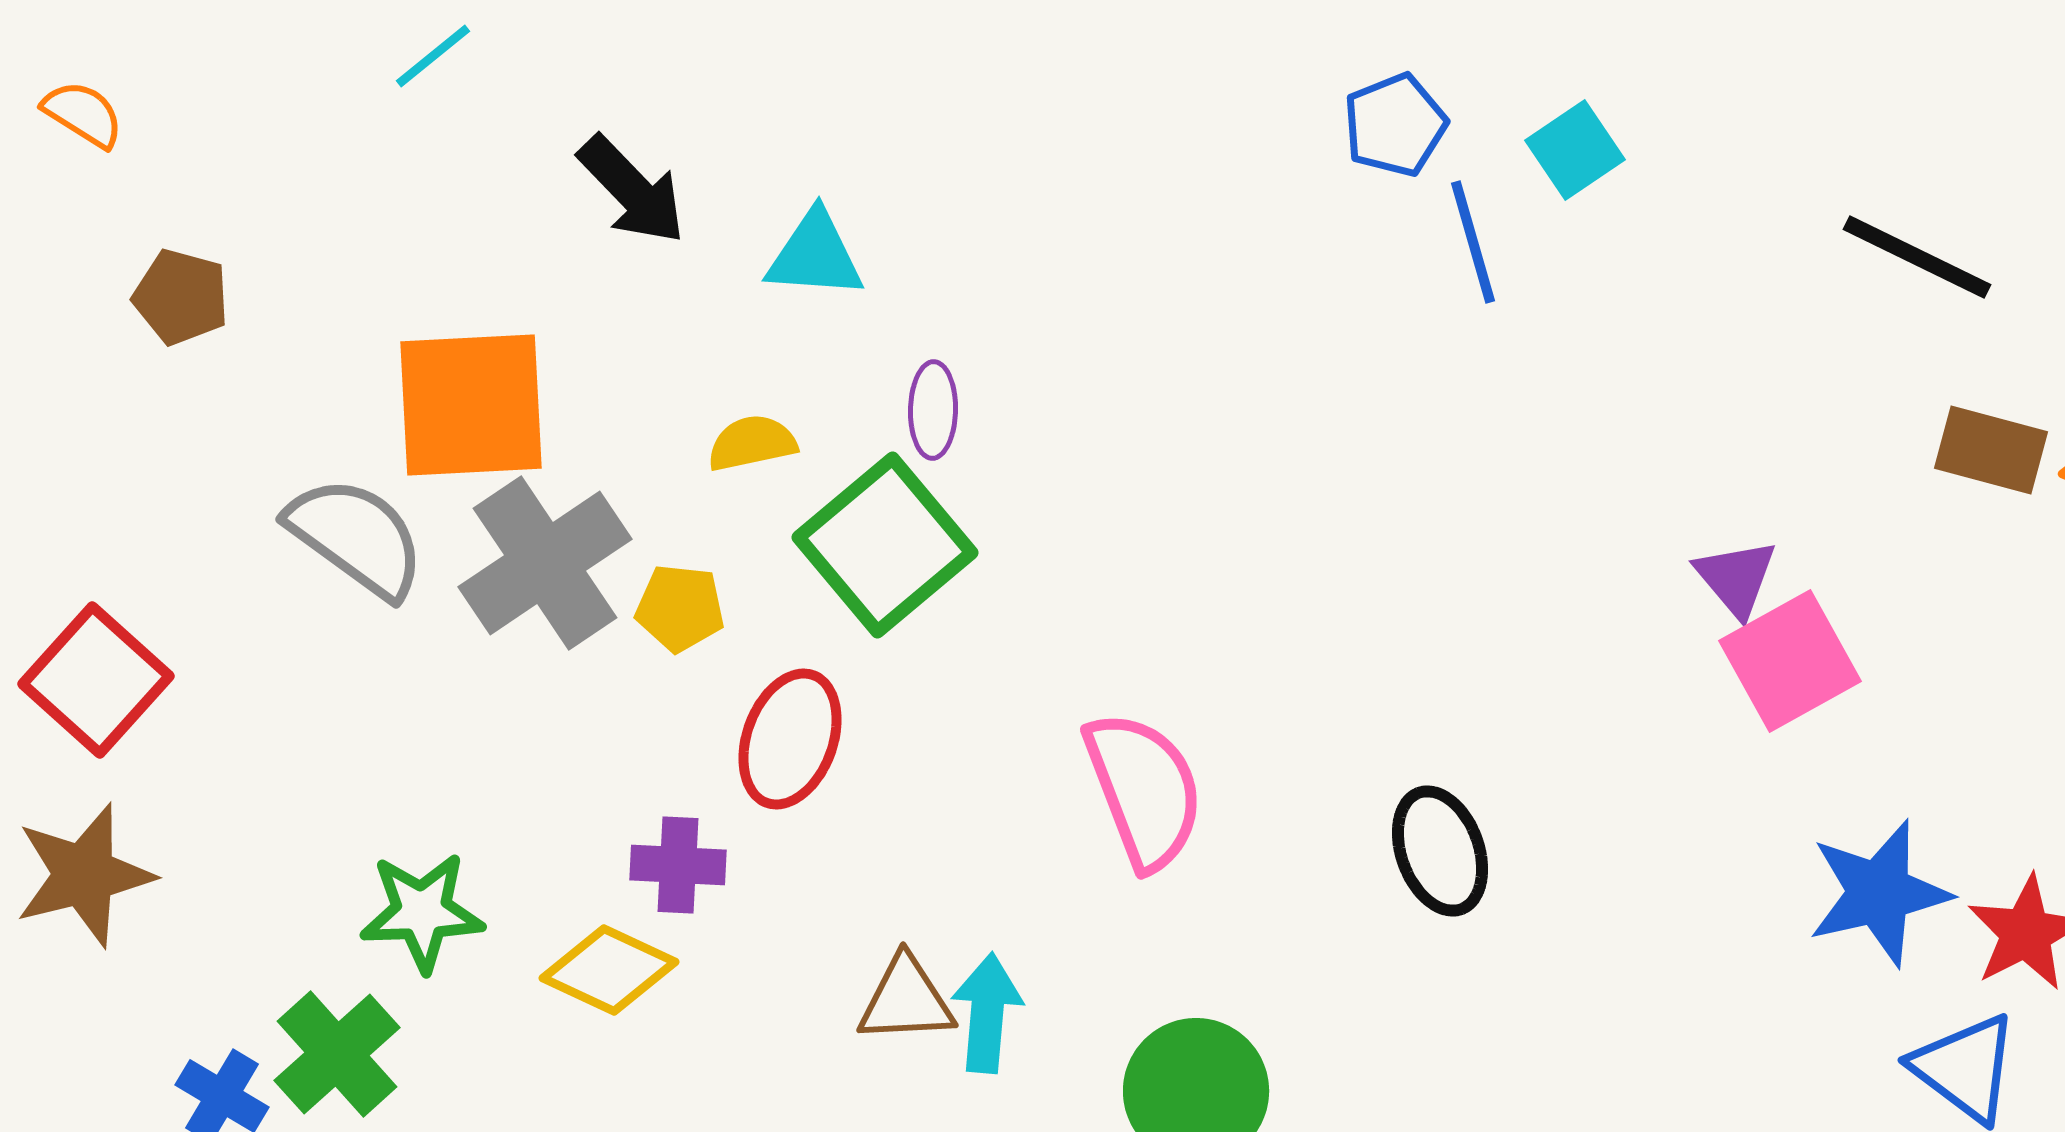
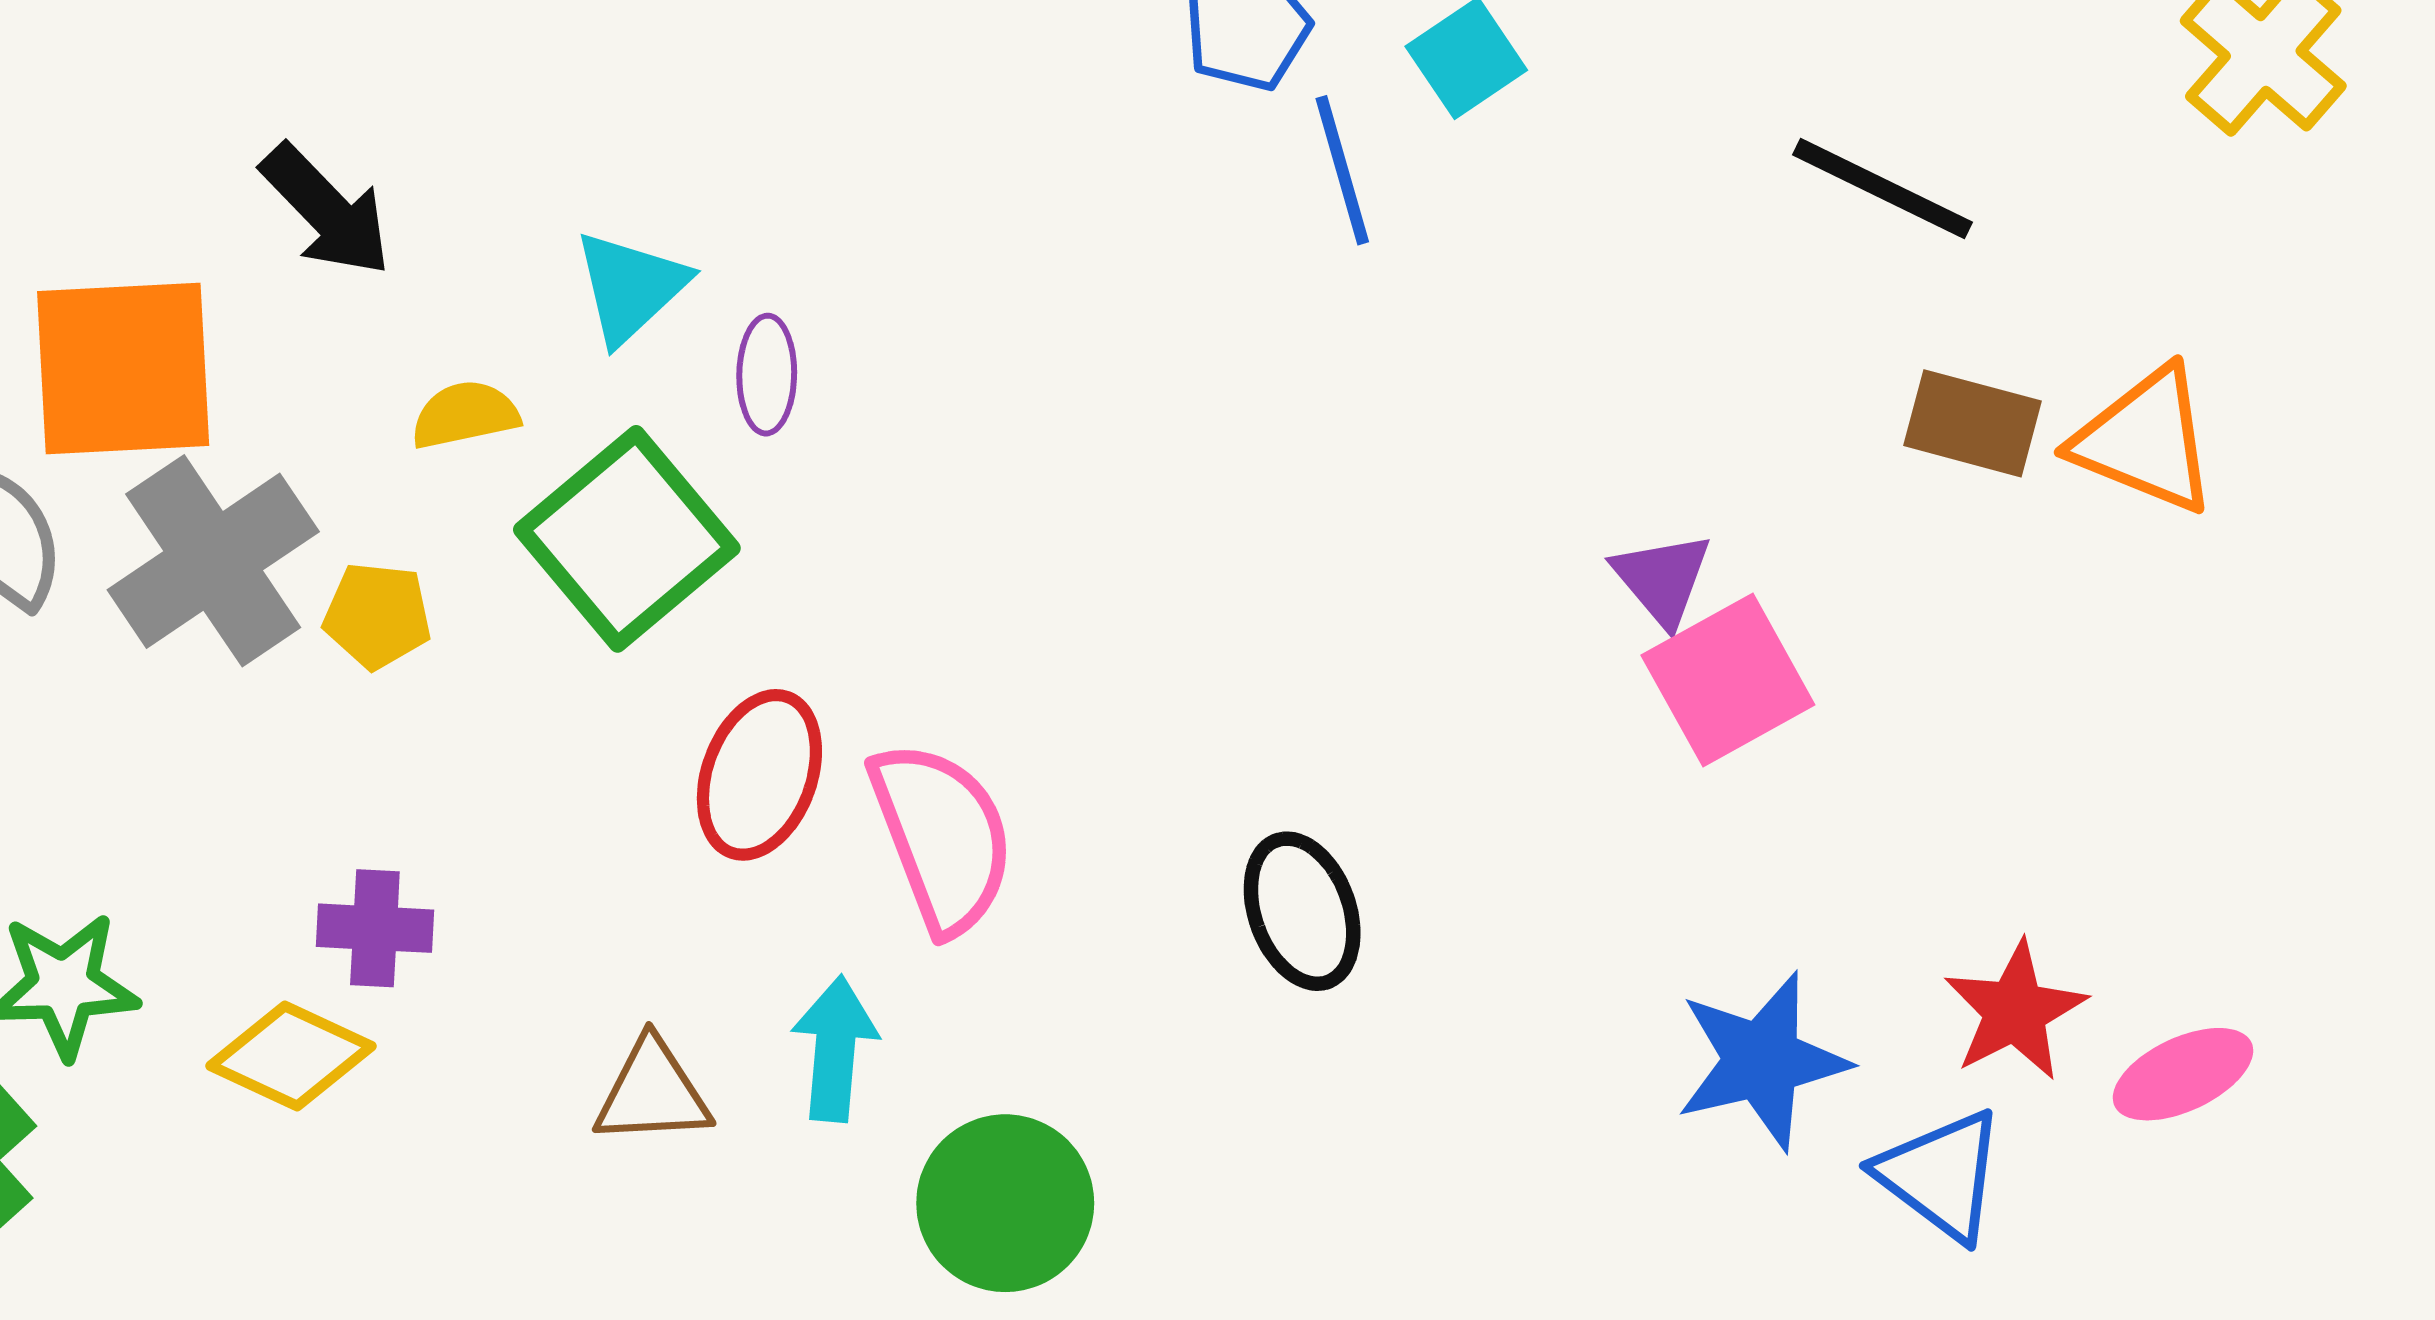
black arrow: (632, 190) -> (326, 210), moved
cyan triangle: (815, 255) -> (630, 287), moved, turned -47
purple ellipse: (933, 410) -> (767, 375), moved
red ellipse: (790, 739) -> (759, 775), moved
blue star: (1879, 893) -> (1762, 1061), moved
cyan arrow: (987, 1013) -> (835, 1049), moved

